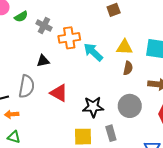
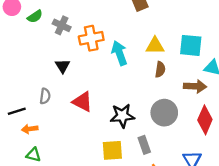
cyan arrow: (93, 52) -> (119, 53), turned 30
black triangle: (43, 61) -> (63, 66), turned -48
gray semicircle: (27, 86) -> (45, 96), size x0.6

